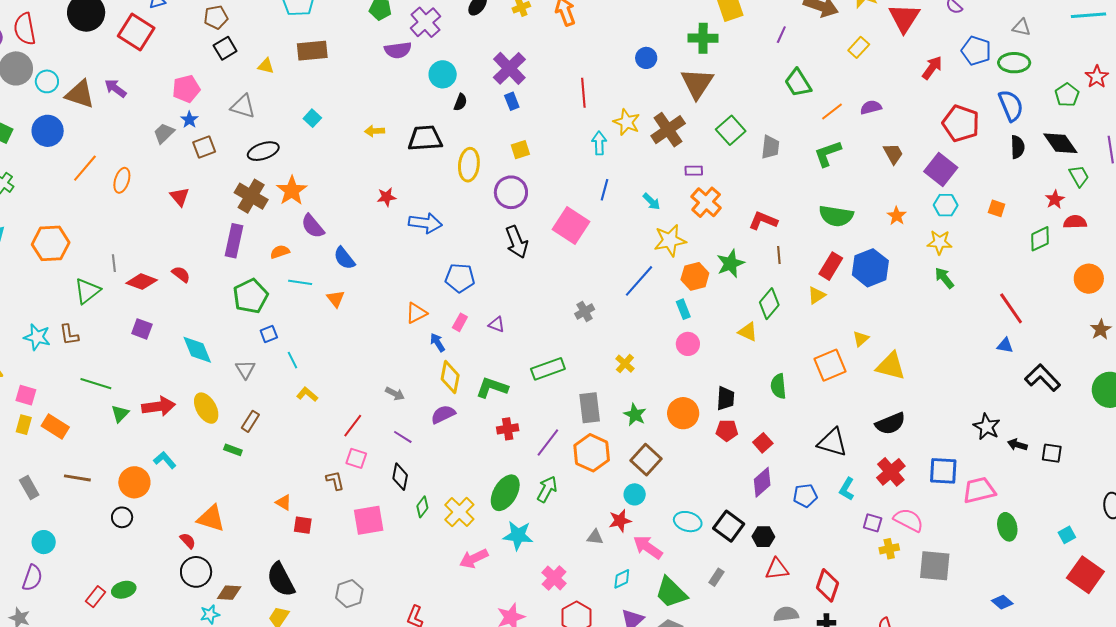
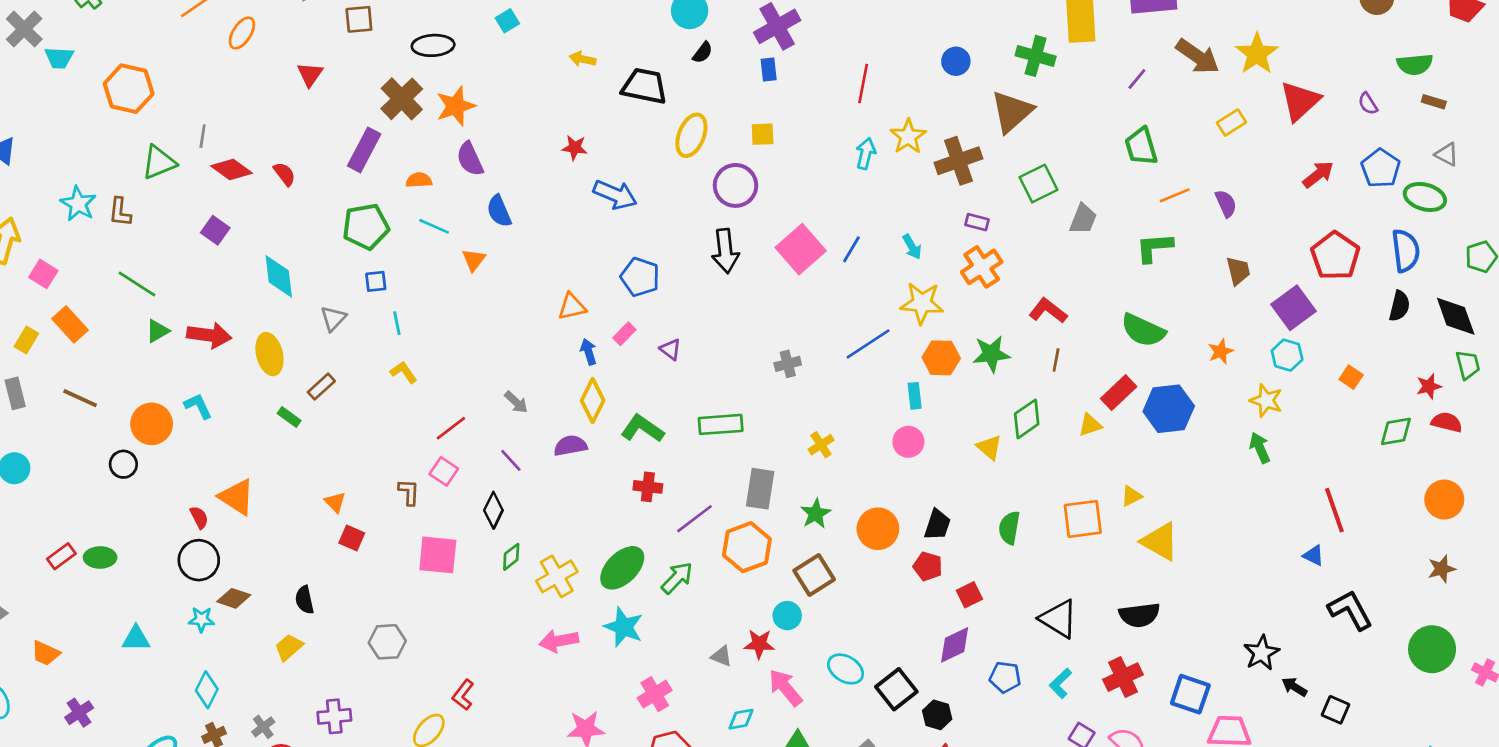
purple semicircle: (871, 107) -> (1226, 204), turned 65
blue line: (604, 190) -> (851, 249), moved
yellow rectangle: (24, 425) -> (26, 340), moved
black semicircle: (281, 580) -> (305, 600), size x0.6

